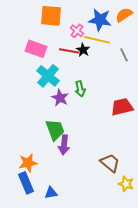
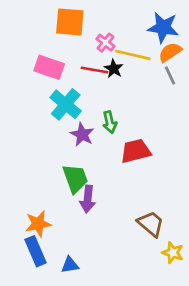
orange semicircle: (124, 15) -> (170, 52), moved
blue star: (100, 20) -> (163, 27), moved
red trapezoid: (122, 107) -> (136, 151), moved

